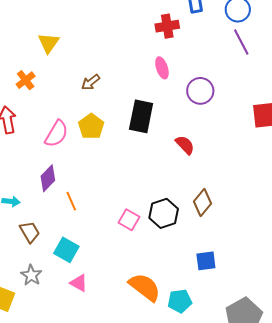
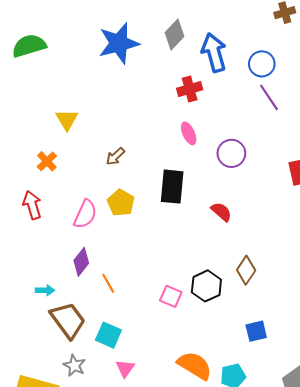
brown trapezoid: (30, 232) -> (68, 320), size x1.6
pink triangle: (79, 283) -> (125, 368), turned 42

